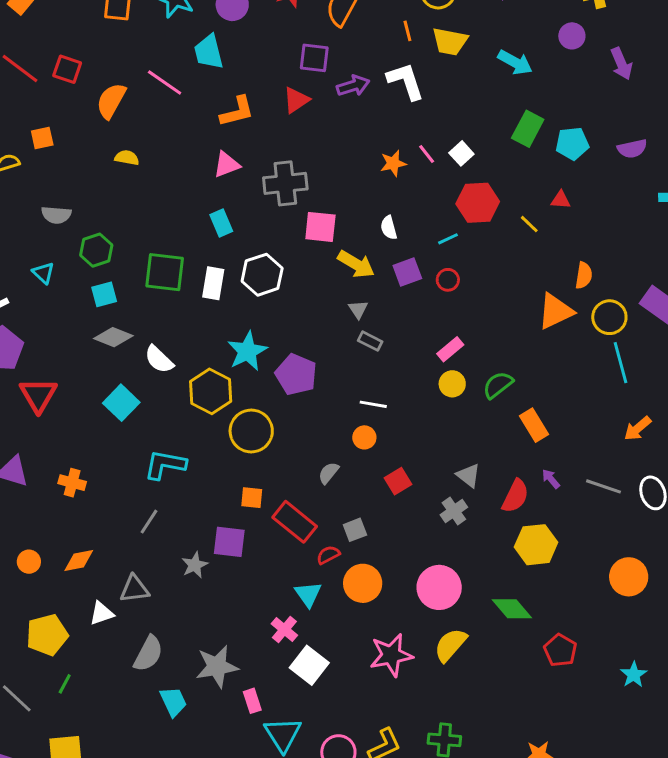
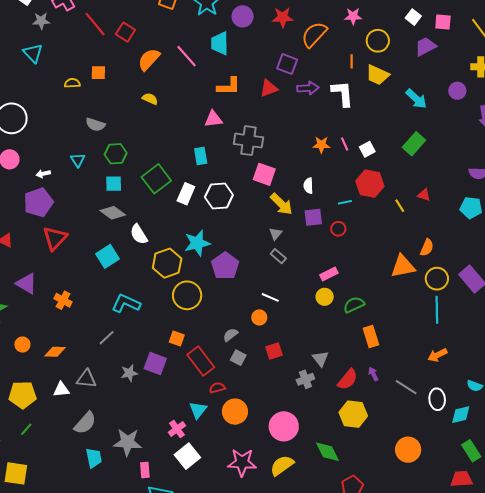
cyan pentagon: (572, 144) -> (471, 208), moved
green square: (165, 272) -> (156, 179), turned 32
gray square: (355, 530) -> (238, 358), moved, turned 35

